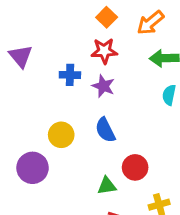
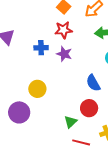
blue semicircle: (105, 130) -> (93, 83), moved
green triangle: (107, 186) -> (70, 122), turned -32

